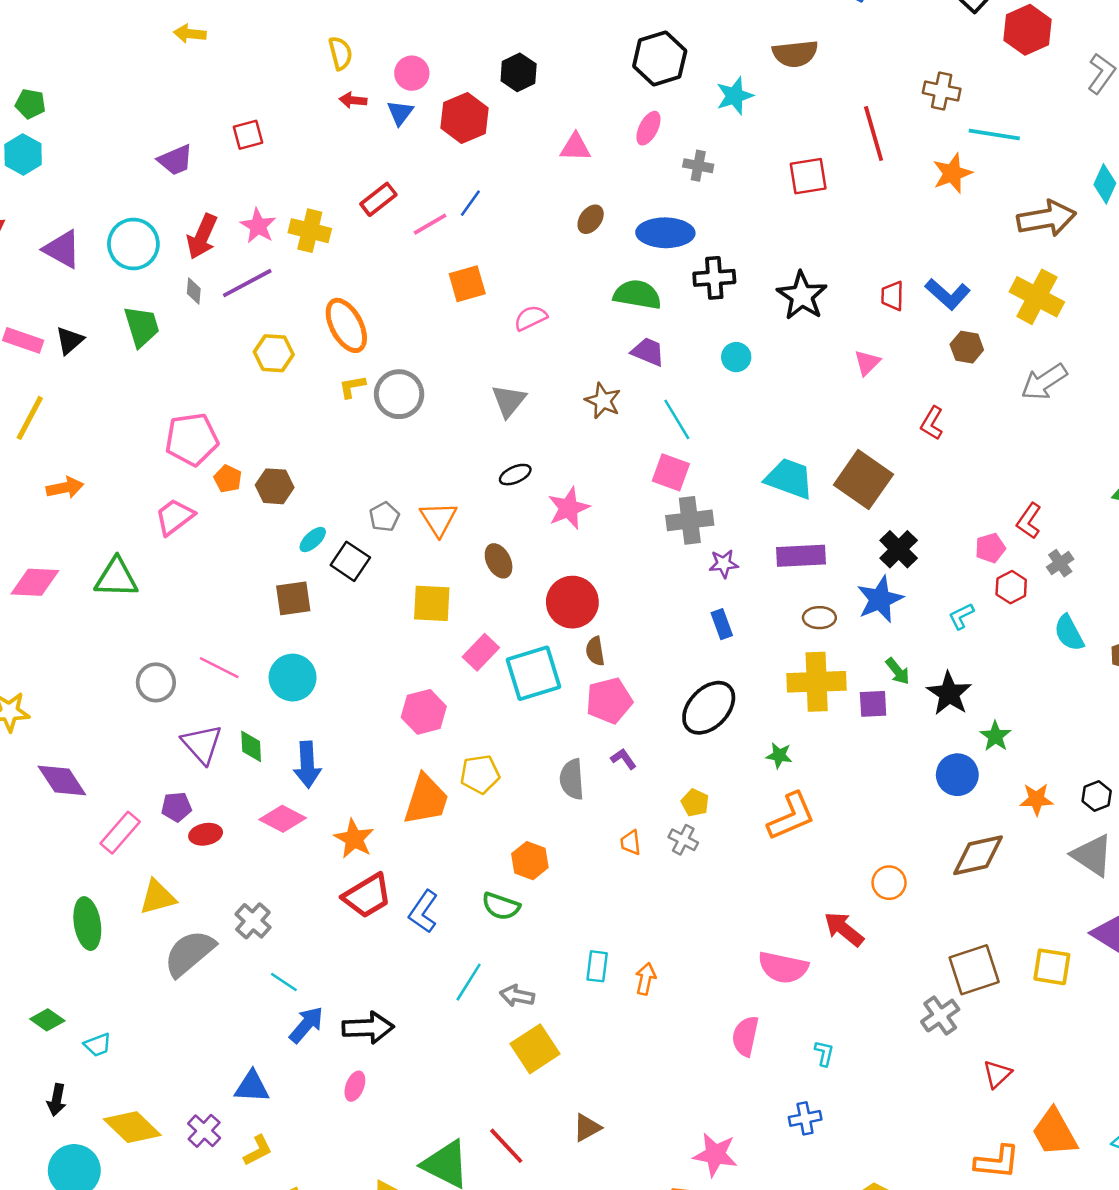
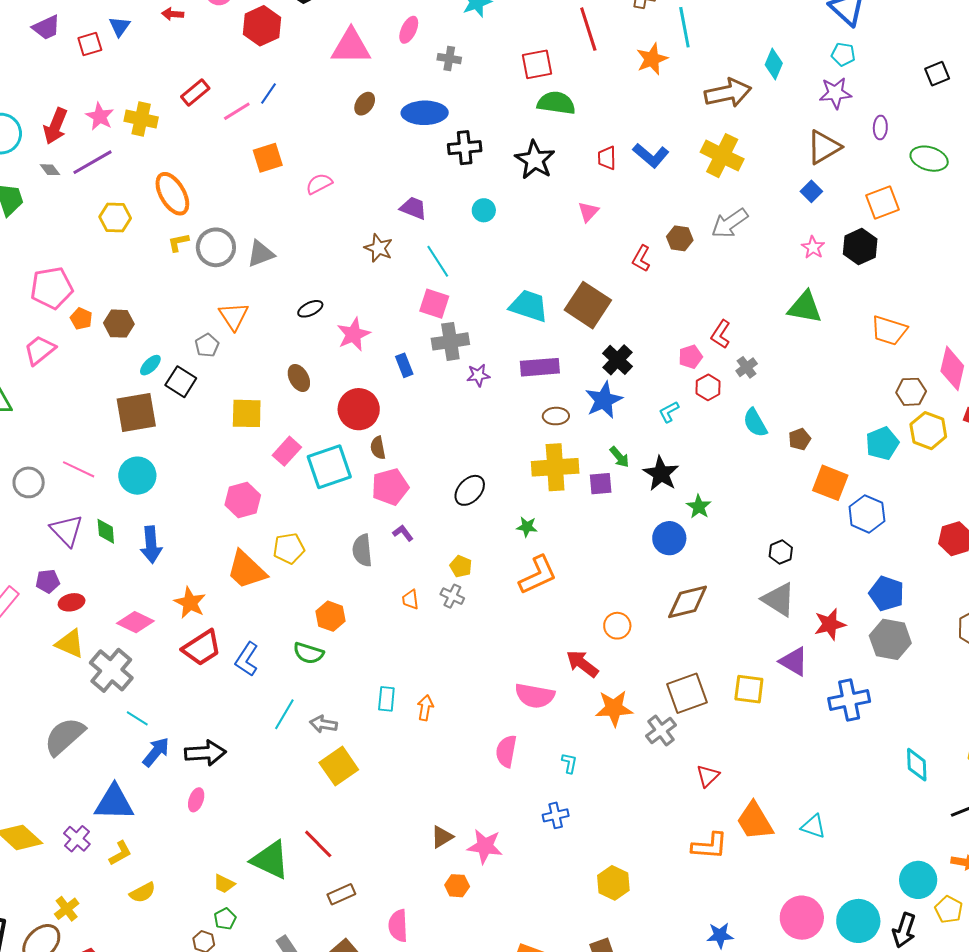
blue triangle: (400, 113) -> (120, 26), moved
cyan line: (994, 135) -> (684, 27), turned 72
pink triangle: (575, 147) -> (351, 47), size x1.6
purple trapezoid: (175, 160) -> (46, 27), moved
gray diamond: (194, 291) -> (50, 170), turned -40
green semicircle: (637, 295) -> (556, 103), moved
brown hexagon: (967, 347) -> (680, 238), moved
gray triangle: (509, 401) -> (261, 254), moved, turned 32
orange triangle: (438, 519) -> (234, 316), moved
brown square: (293, 598) -> (136, 412), size x1.4
blue rectangle: (722, 624) -> (404, 365), moved
black ellipse: (709, 708) -> (470, 490), size x0.7
orange star: (1037, 799) -> (614, 708), moved, size x1.4
orange trapezoid: (426, 800) -> (246, 570), turned 117
pink diamond: (283, 819) -> (135, 622), moved
yellow triangle: (157, 897) -> (70, 644), moved, turned 40
gray cross: (253, 921) -> (111, 670), size x1.5
gray semicircle: (189, 953) -> (64, 736), moved
blue triangle: (252, 1087) -> (114, 803), size x1.4
brown triangle: (587, 1128) -> (442, 837), moved

